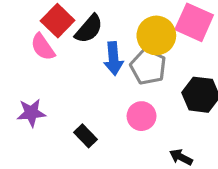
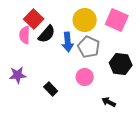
black semicircle: (89, 29) -> (47, 34), moved
yellow circle: (156, 35) -> (85, 20), moved
pink semicircle: (43, 47) -> (25, 35), turned 36

